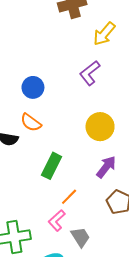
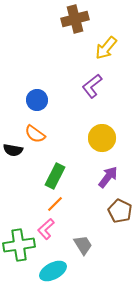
orange line: (69, 197) -> (55, 204), moved
pink L-shape: (57, 221) -> (46, 229), moved

